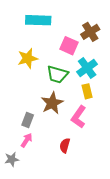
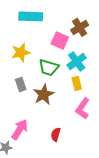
pink L-shape: (79, 117) -> (83, 108), moved
gray rectangle: (28, 120) -> (21, 84), moved, turned -40
pink arrow: (27, 140) -> (20, 129), size x1.5

